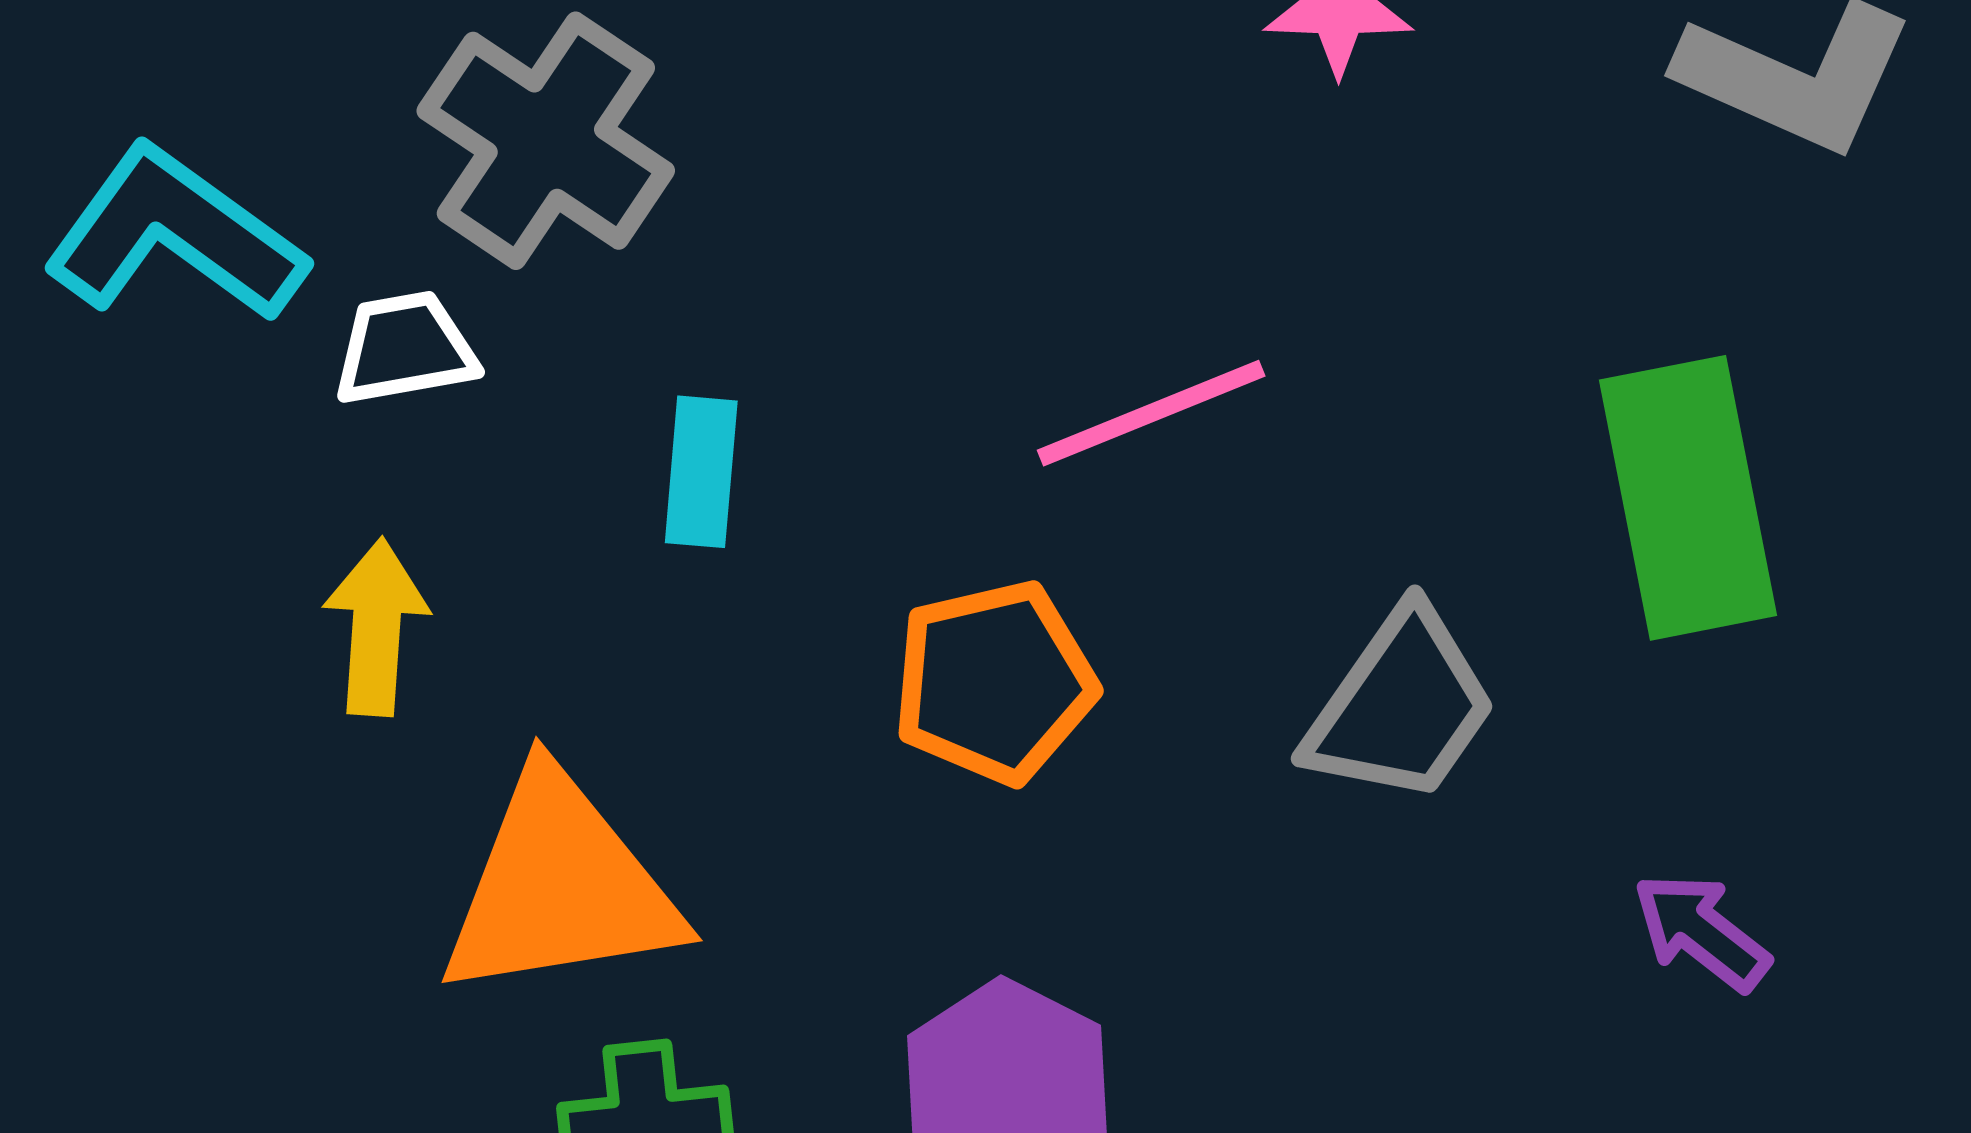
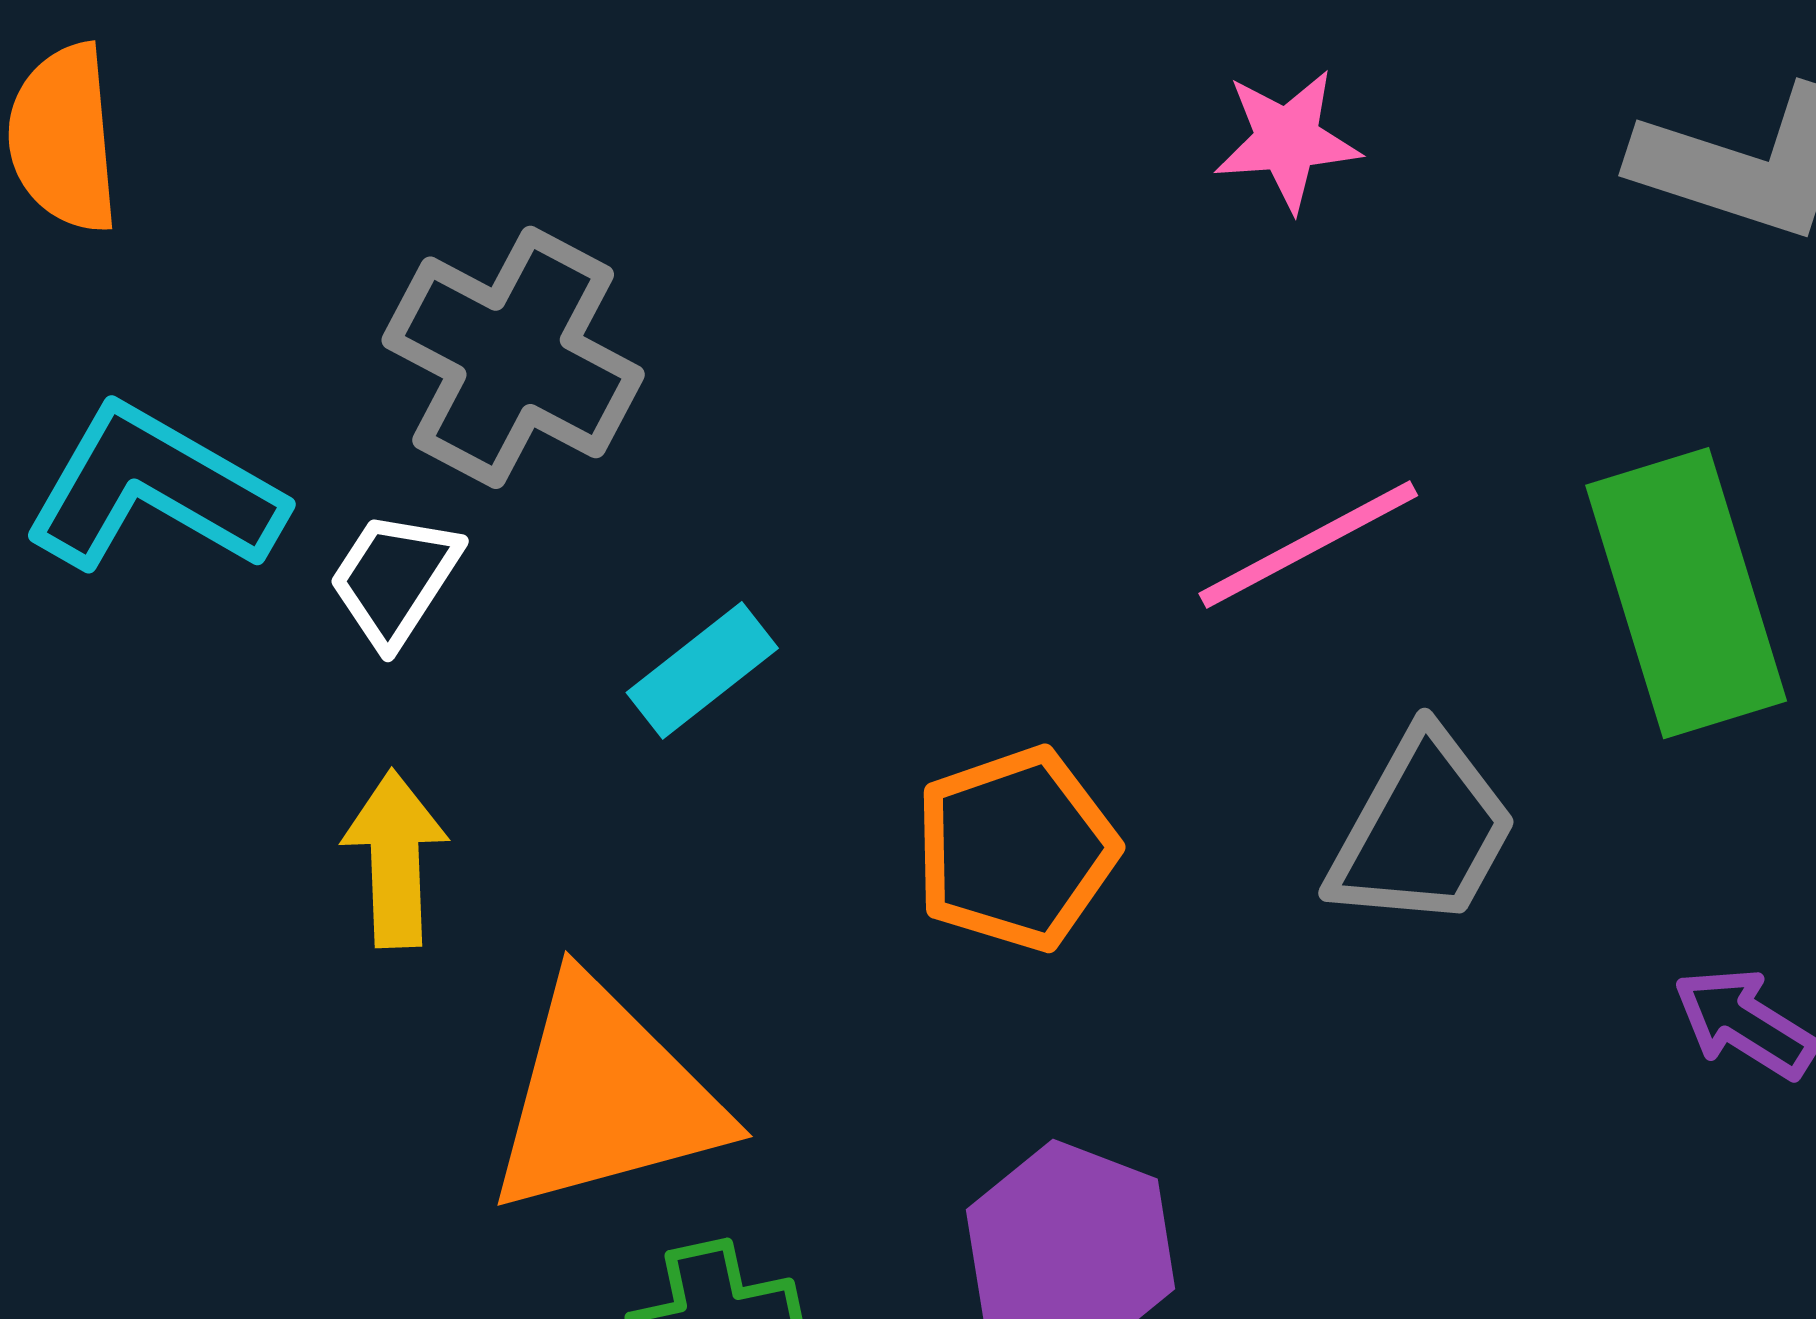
white trapezoid: (405, 348) -> (395, 579), turned -41
pink line: (1151, 413) -> (1308, 544), moved
cyan rectangle: (701, 472) -> (702, 670), turned 53

